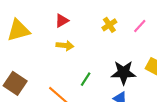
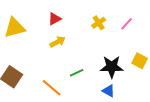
yellow arrow: (65, 45) -> (58, 42), turned -35
green line: (86, 79) -> (77, 73), turned 32

